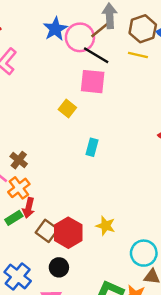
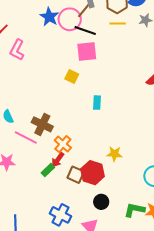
brown cross: (19, 160) -> (42, 124), size x1.5
orange cross: (19, 188) -> (63, 144), moved
red arrow: (29, 208) -> (58, 160), turned 35
yellow star: (106, 226) -> (114, 154), moved
black circle: (59, 267) -> (101, 202), moved

